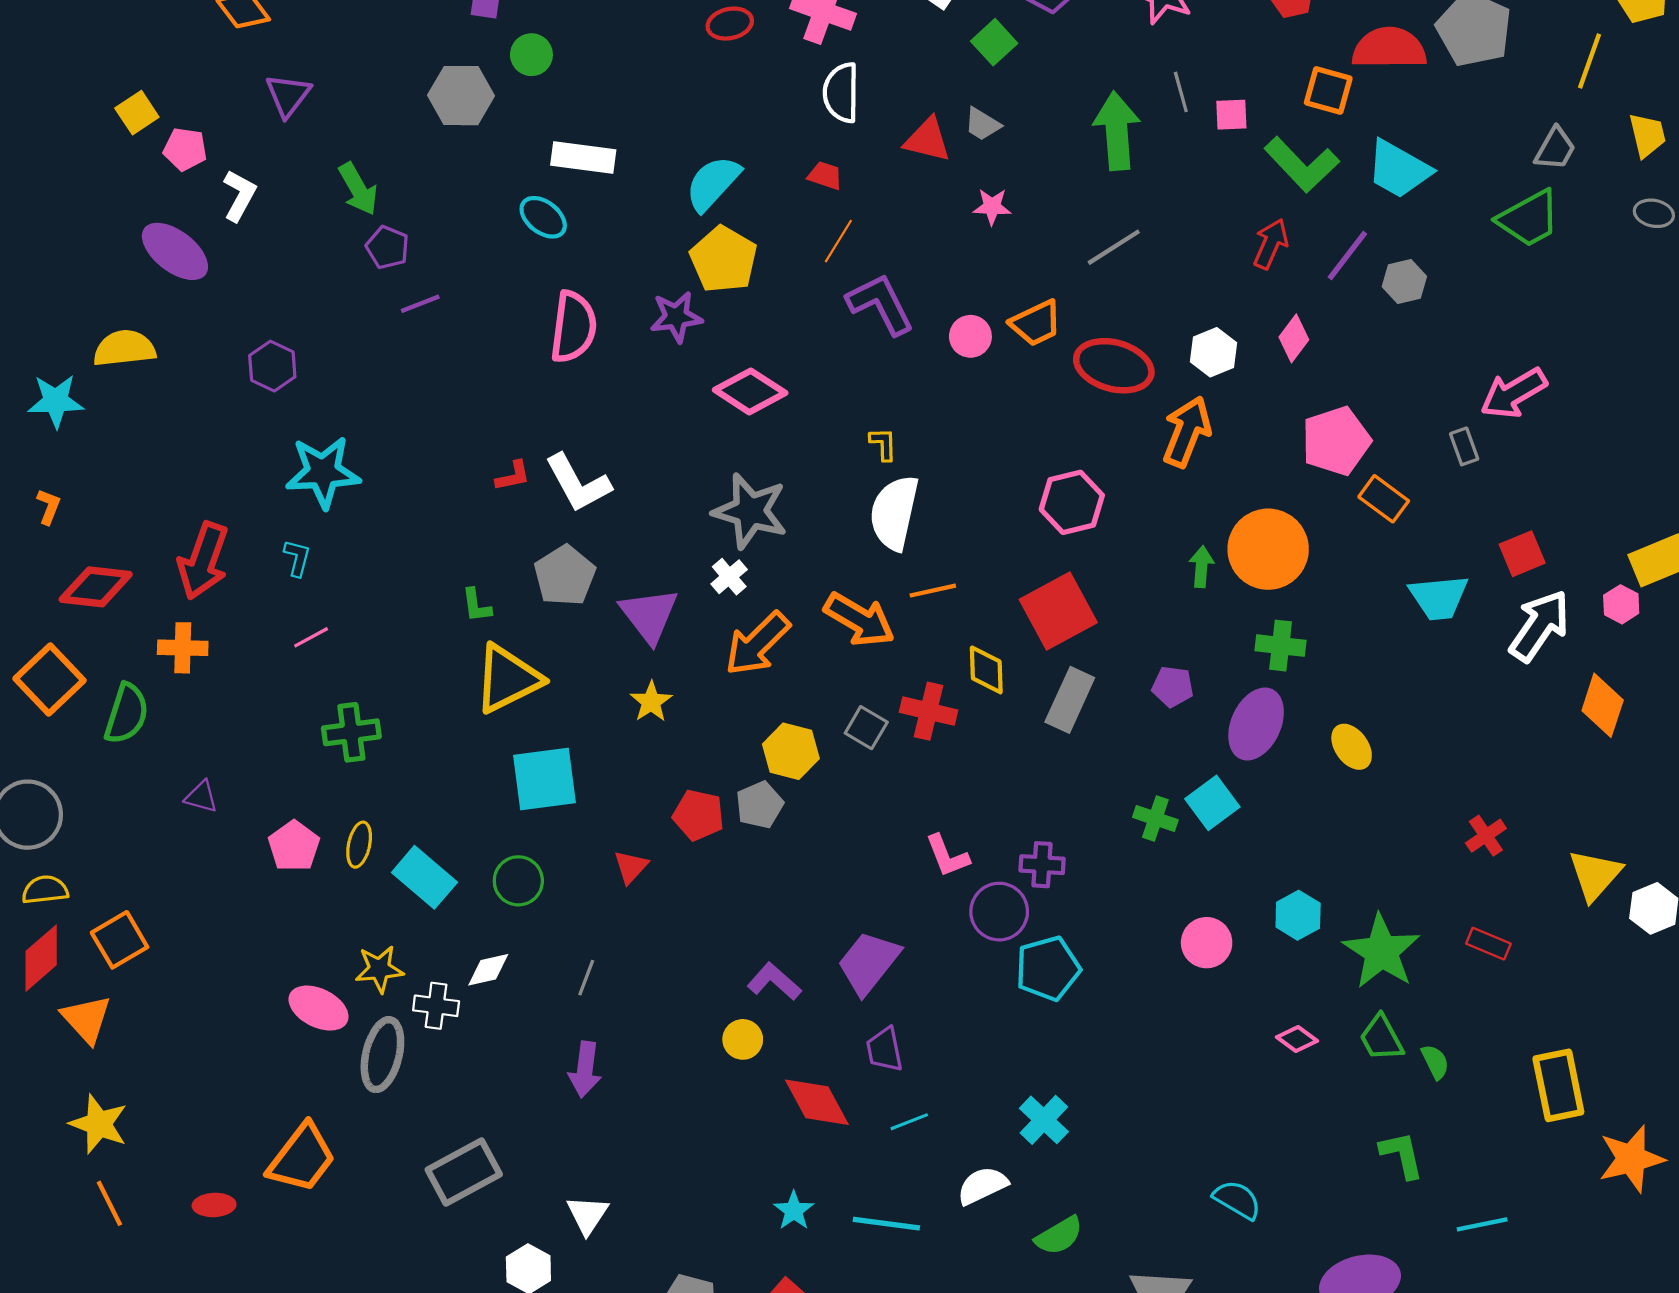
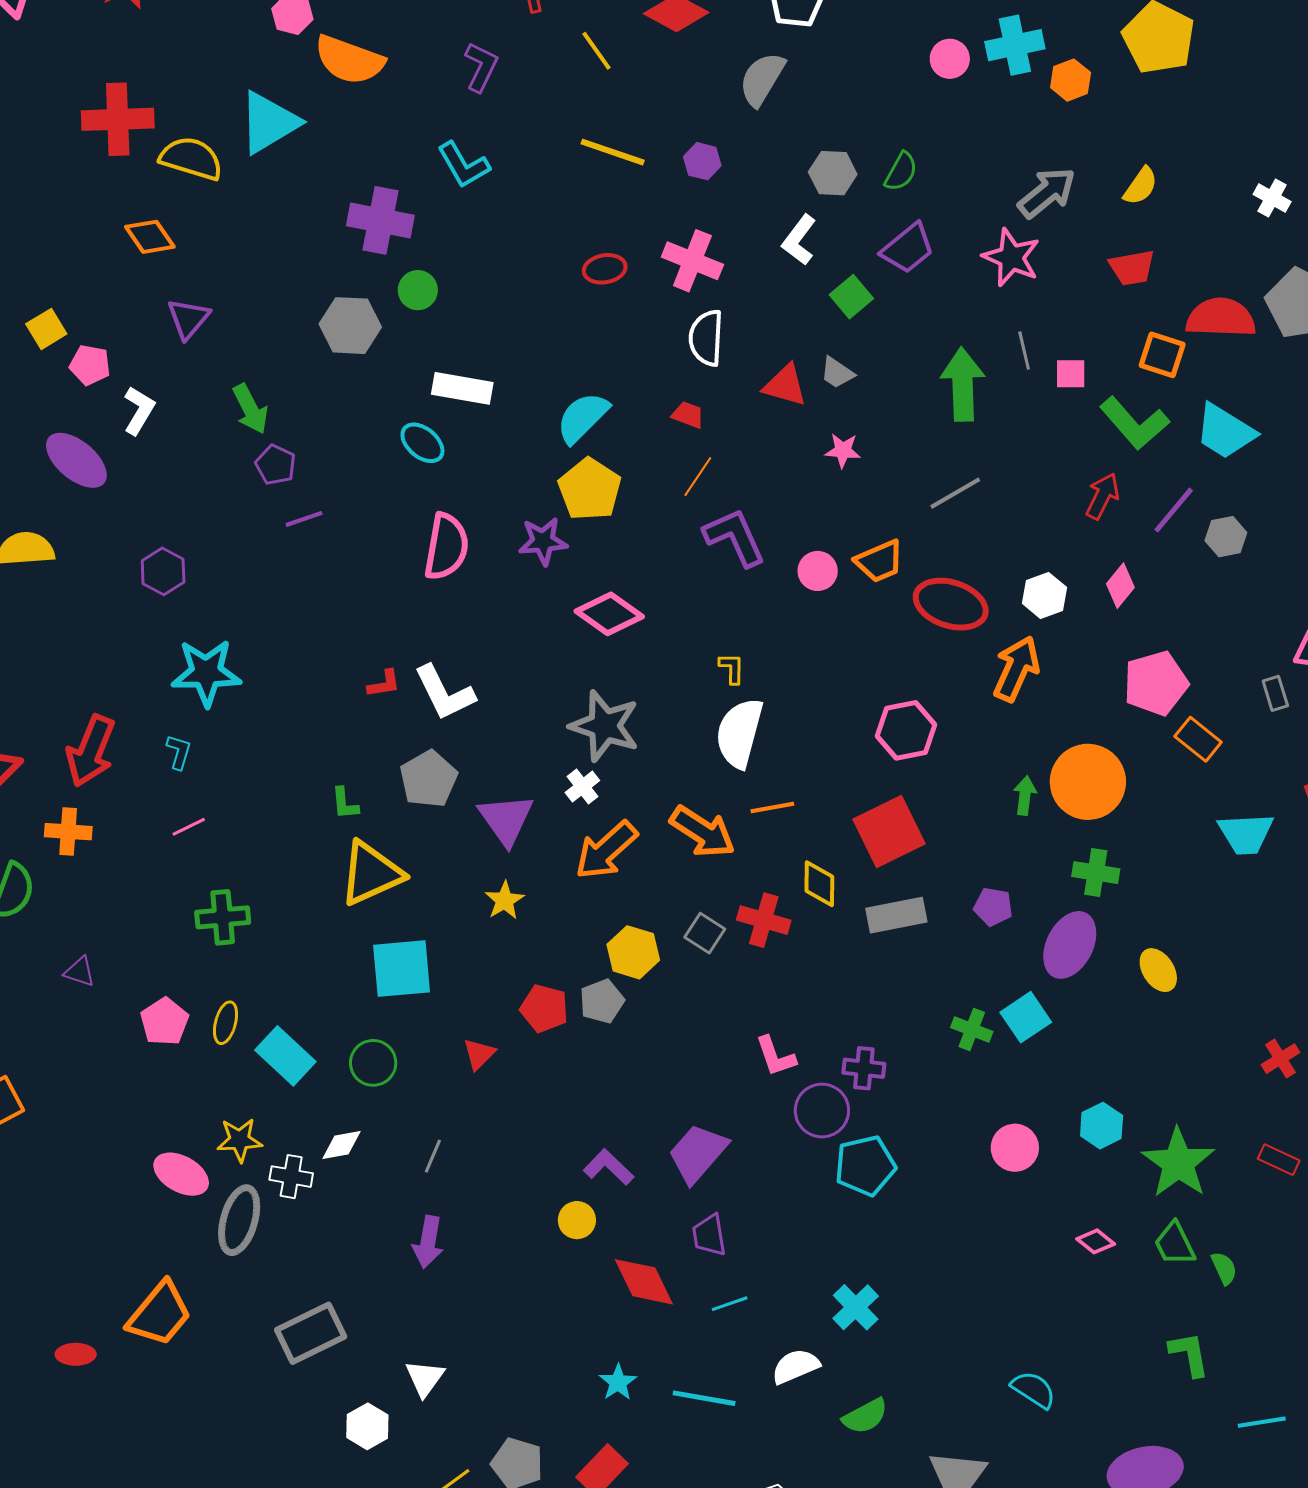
gray rectangle: (1070, 700) -> (896, 915), turned 52

